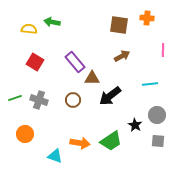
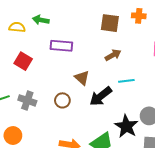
purple rectangle: (75, 62) -> (61, 46), moved, turned -45
brown triangle: (92, 78) -> (82, 78), turned 42
cyan line: (150, 84) -> (126, 81), moved
black star: (135, 125) -> (126, 126), size x1.6

